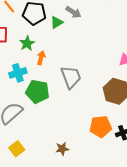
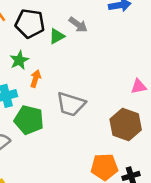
gray trapezoid: (71, 77) -> (71, 104), turned 125

